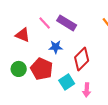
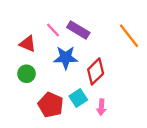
blue star: (56, 47) -> (66, 58), size x1.5
green circle: (19, 69) -> (26, 74), moved
red pentagon: (42, 69) -> (51, 105), moved

